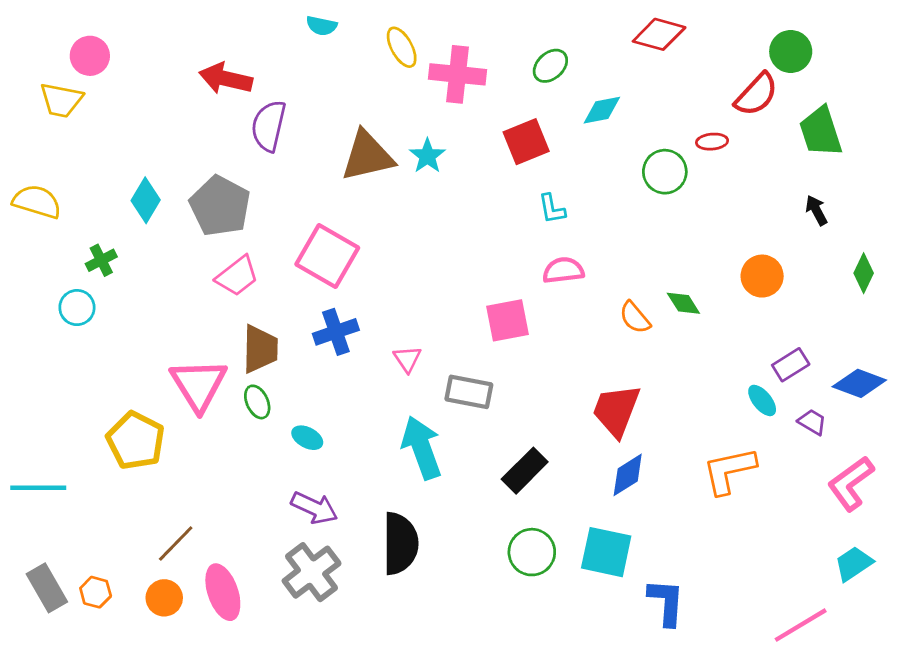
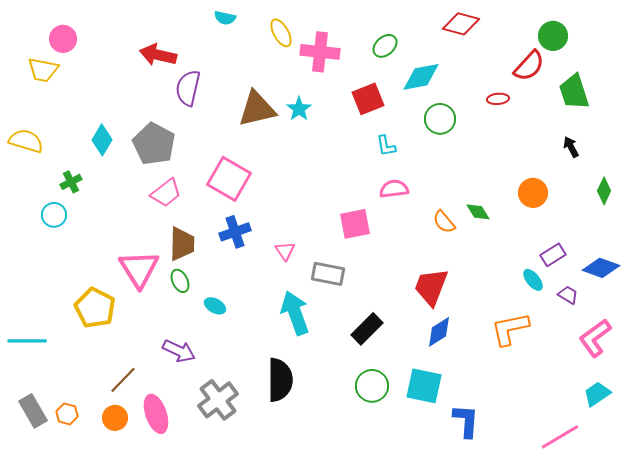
cyan diamond: (602, 110) -> (421, 77), size x1.4
green circle: (665, 172) -> (440, 119), moved
purple arrow: (314, 508) -> (179, 351), moved

